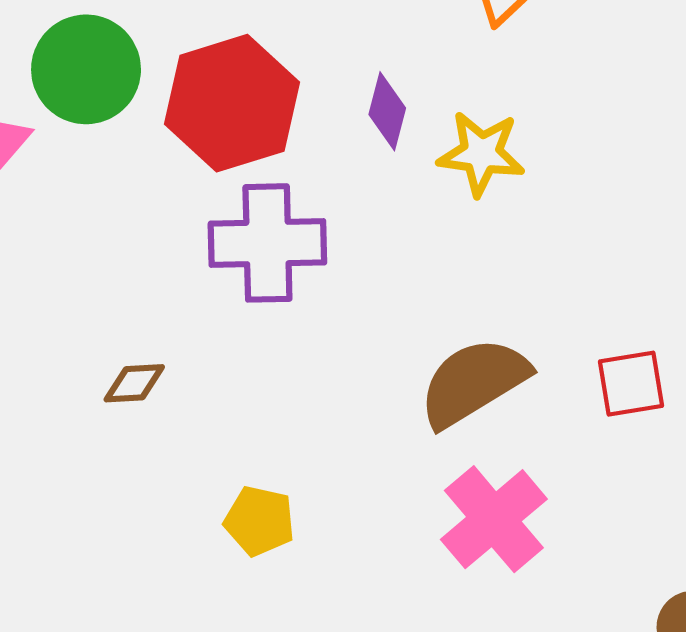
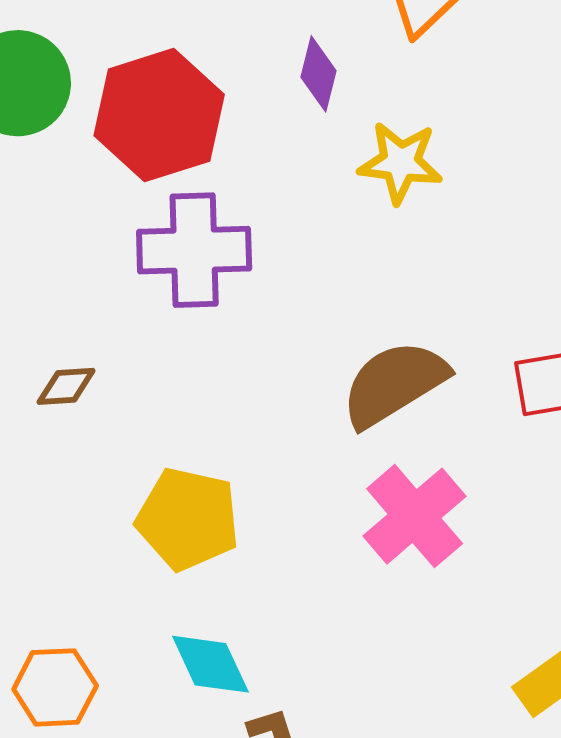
purple diamond: (387, 111) -> (318, 74), moved
yellow pentagon: (259, 521) -> (188, 519), size x1.5

